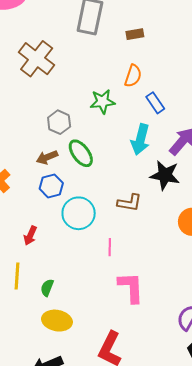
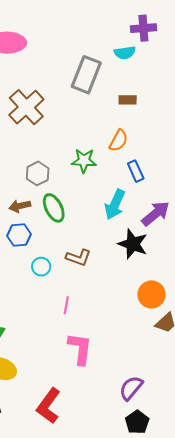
brown L-shape: (130, 203) -> (78, 258), moved
cyan circle: (79, 213) -> (41, 267), size x0.6

